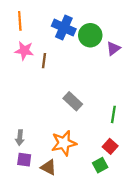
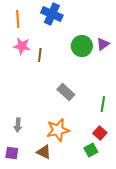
blue cross: (64, 28) -> (52, 14), moved
green circle: (90, 35) -> (82, 46), moved
purple square: (24, 160) -> (12, 153), moved

